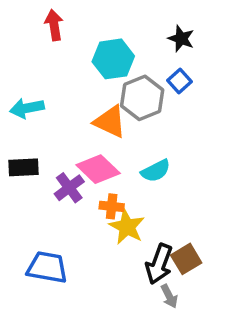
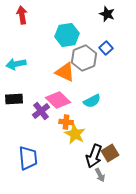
red arrow: (54, 25) -> (22, 15), moved
black star: (181, 39) -> (107, 14), moved
blue trapezoid: (47, 267) -> (28, 158), turned 75

